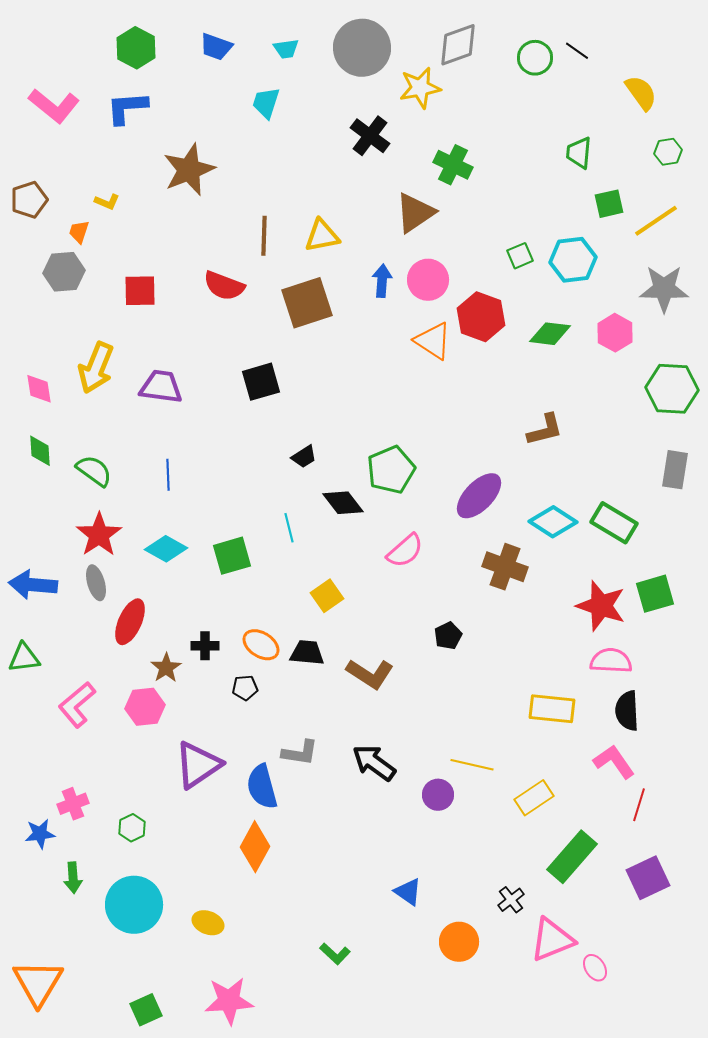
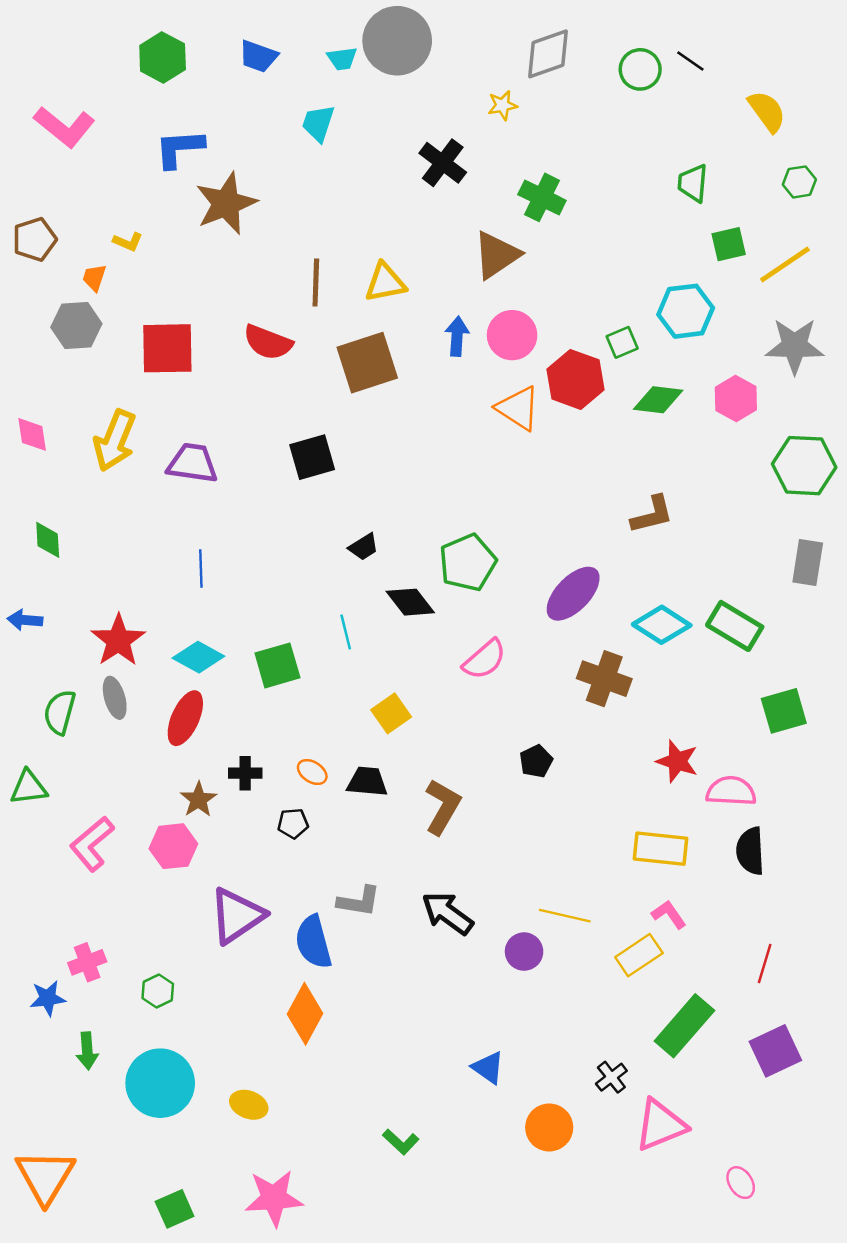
gray circle: (362, 48) -> (397, 41), moved
yellow star: (420, 88) -> (502, 105), size x0.6
blue L-shape: (127, 108) -> (179, 148), moved
green square: (520, 256) -> (622, 342), moved
red square: (140, 291) -> (167, 348), size x1.4
pink diamond: (39, 389) -> (32, 434), moved
green semicircle: (94, 471) -> (60, 712), moved, turned -111
blue arrow: (33, 585) -> (25, 620), moved, size x0.6
red star: (601, 606) -> (677, 761), moved, size x0.7
red ellipse: (130, 622) -> (185, 718), moved
orange ellipse: (261, 645) -> (312, 772), size x0.7
brown L-shape: (370, 674) -> (443, 807), turned -93
pink L-shape: (614, 762) -> (669, 914), moved, size x0.7
pink ellipse: (595, 968) -> (741, 1183), moved

